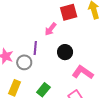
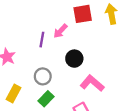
purple line: (35, 48) -> (42, 40), moved
gray circle: (24, 62) -> (43, 76), moved

